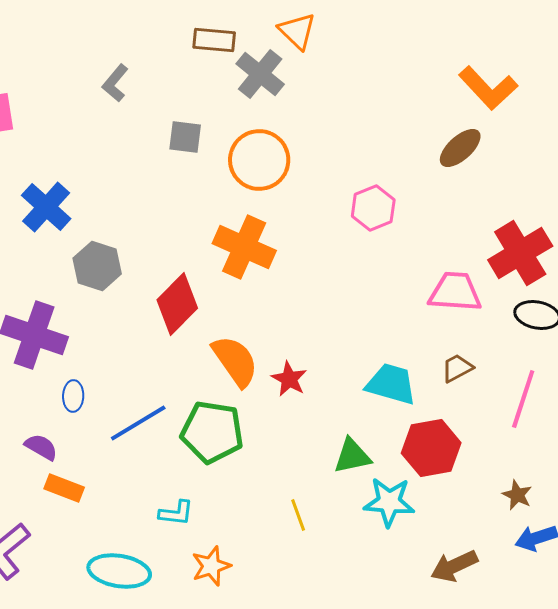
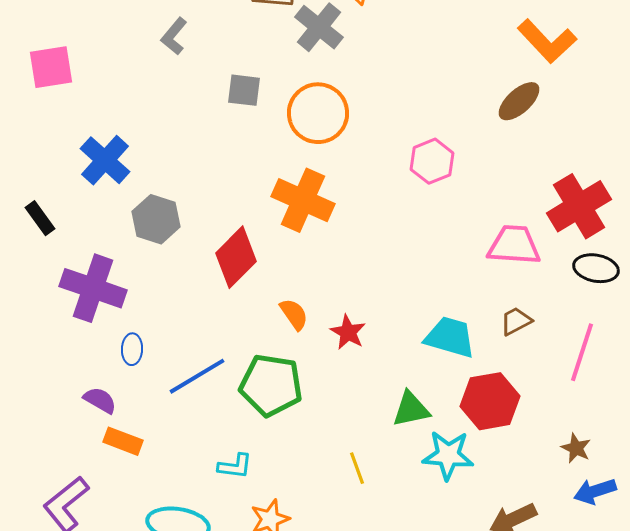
orange semicircle: (235, 361) -> (294, 314), size x0.6

